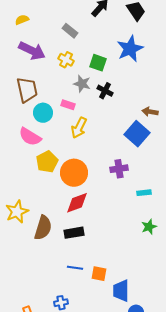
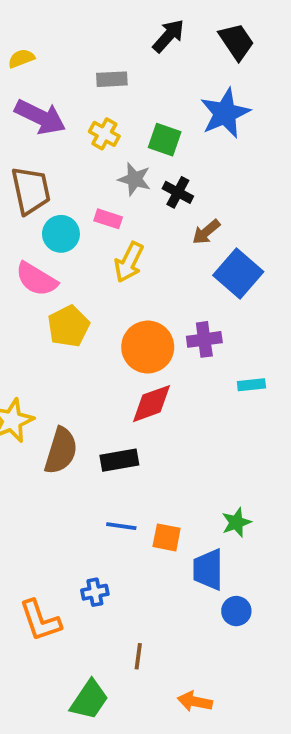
gray rectangle: (70, 31) -> (112, 79), turned -42
brown arrow: (150, 112) -> (206, 232), moved, turned -49
orange circle: (74, 173) -> (148, 347), moved
red diamond: (77, 203) -> (151, 404), moved
green star: (149, 227) -> (236, 522), moved

